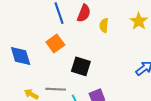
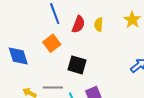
red semicircle: (84, 13) -> (78, 24), moved

